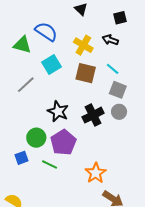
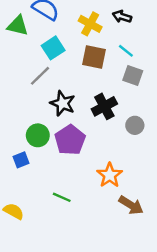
gray line: (26, 85) -> (40, 76), moved
gray circle: (119, 112) -> (135, 125), moved
green line: (50, 164) -> (62, 197), moved

